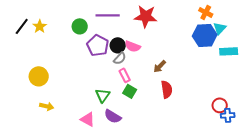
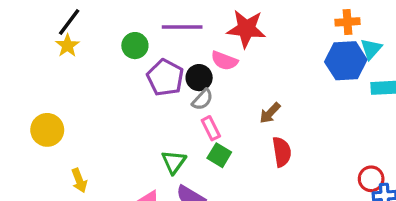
orange cross: (206, 12) -> (347, 22), turned -32
black line: (22, 26) -> (69, 22), moved
pink semicircle: (133, 46) -> (224, 61), moved
yellow circle: (39, 76) -> (47, 130), moved
yellow arrow: (47, 106) -> (79, 180), turned 56

